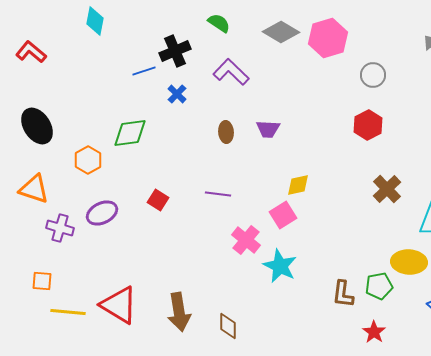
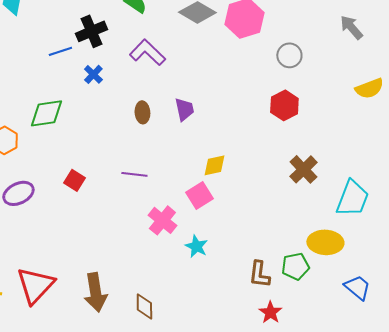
purple trapezoid: (268, 129) -> (184, 109), turned -105
cyan star: (280, 266) -> (196, 246), size x0.7
red triangle: (119, 305) -> (35, 285), turned 42
red star: (374, 332) -> (270, 312), moved

